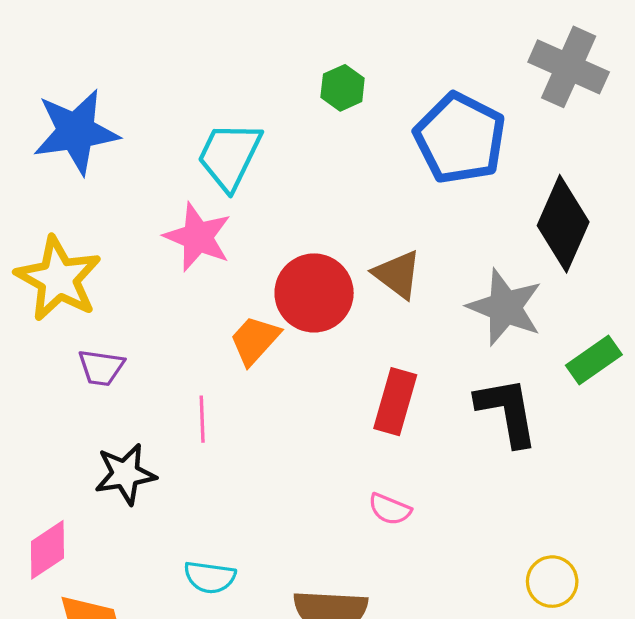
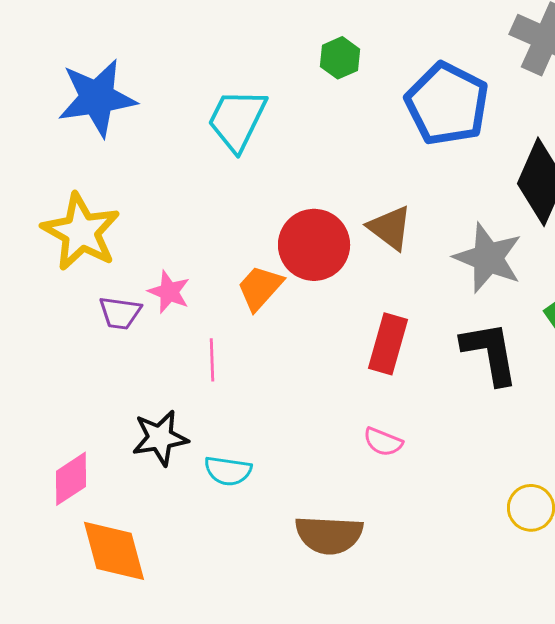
pink star: (198, 237) -> (169, 292), moved, size x0.7
black star: (125, 474) -> (160, 438), moved
cyan semicircle: (210, 577) -> (228, 471), moved

